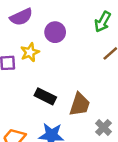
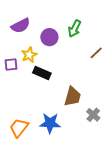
green arrow: (103, 22) -> (75, 29), moved
black rectangle: (45, 96) -> (42, 73), moved

